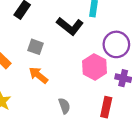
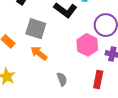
gray square: (35, 47) -> (36, 29), size x1.5

